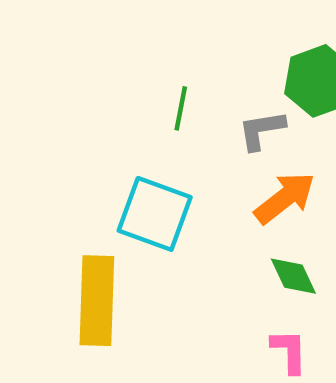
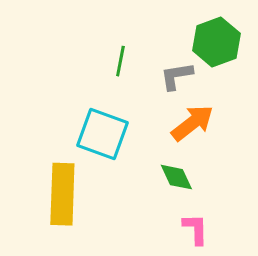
green diamond: (293, 276) -> (176, 177), moved

